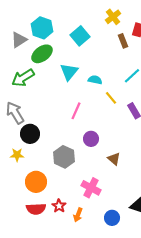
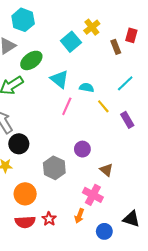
yellow cross: (113, 17) -> (92, 27), moved
cyan hexagon: (42, 28) -> (23, 20), moved
cyan triangle: (69, 72) -> (59, 79), turned -30
pink line: (76, 111) -> (67, 106), moved
pink cross: (91, 188) -> (93, 195), moved
orange arrow: (78, 215) -> (79, 216), moved

